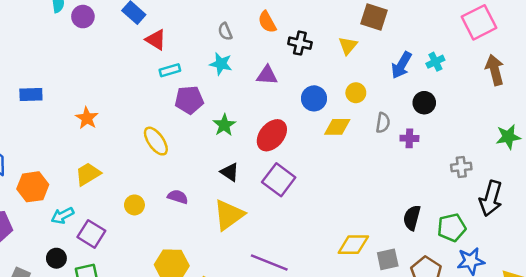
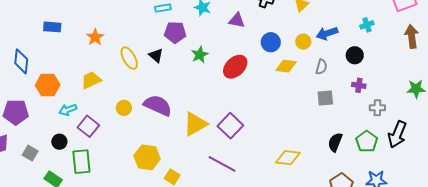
blue arrow: (401, 65) -> (327, 33), moved, turned 35
blue rectangle: (31, 94) -> (52, 27), moved
purple cross: (409, 138) -> (359, 85), moved
yellow ellipse: (156, 141) -> (129, 58), moved
black triangle: (230, 172) -> (156, 55), moved
purple square: (279, 180) -> (230, 126), moved
purple semicircle: (178, 197) -> (158, 105), size x1.8
green pentagon: (452, 228) -> (367, 141), moved, turned -30
gray square: (388, 259) -> (325, 98), moved

